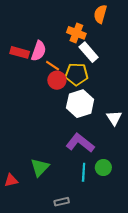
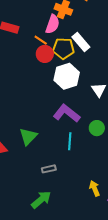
pink semicircle: (39, 51) -> (52, 24), moved
white rectangle: (89, 52) -> (81, 42), moved
green circle: (103, 168) -> (97, 128), moved

